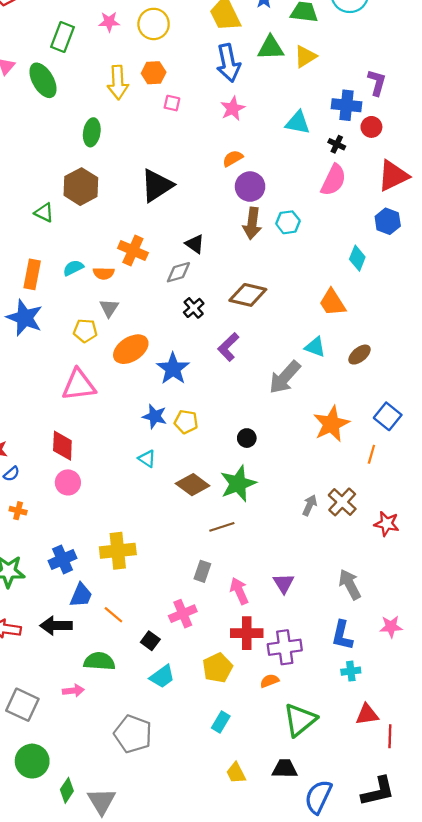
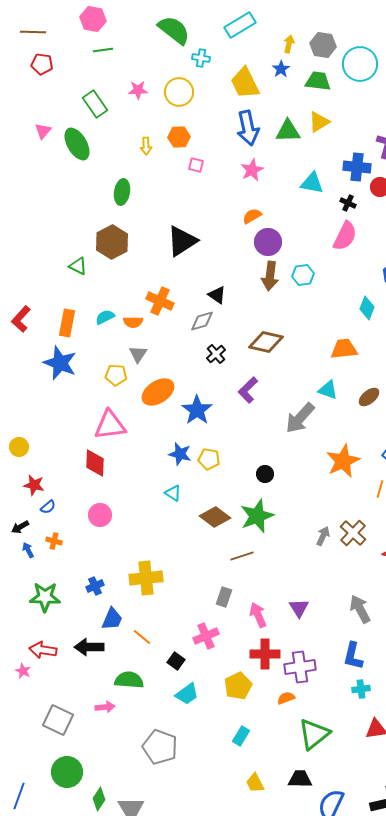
green rectangle: (62, 37) -> (95, 104), turned -56
green triangle: (271, 48) -> (288, 131), moved
yellow arrow: (118, 82) -> (146, 146), size x0.6
orange trapezoid: (332, 303) -> (344, 349), turned 116
red diamond: (62, 446) -> (95, 463), moved
blue cross: (62, 559) -> (95, 586), size x0.7

